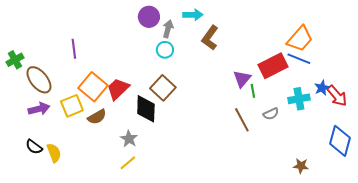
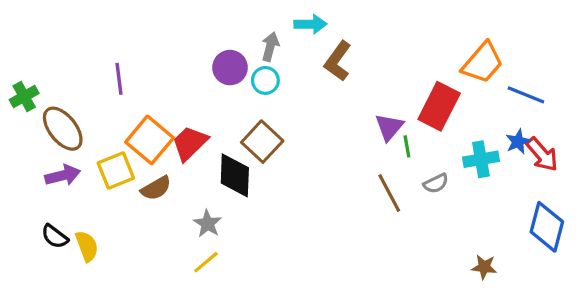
purple circle: (149, 17) -> (230, 68), moved
blue line: (299, 59) -> (526, 95), moved
red rectangle: (273, 66) -> (439, 106), turned -36

